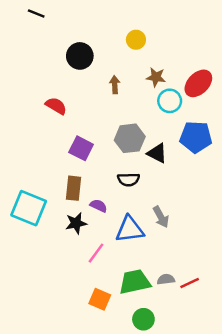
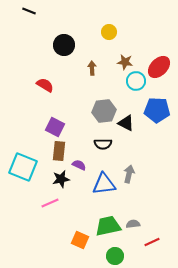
purple square: (81, 148) -> (55, 127), moved
gray arrow: (161, 217) -> (129, 174), turned -138
pink line: (96, 253) -> (50, 203), moved, turned 30
red line: (190, 283) -> (152, 242), moved

